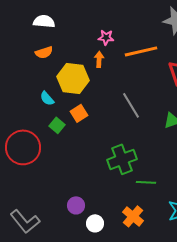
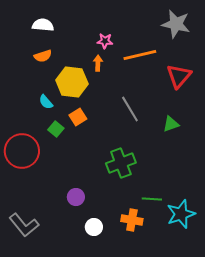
green line: (146, 182) -> (152, 199), moved
purple circle: (76, 205) -> (76, 197), moved
orange cross: (133, 216) -> (132, 220), turned -30

